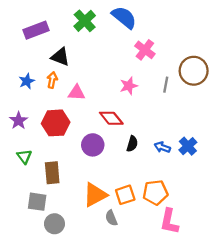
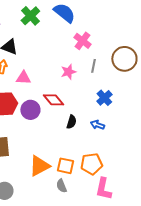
gray line: (166, 85) -> (93, 66), moved
purple circle: (93, 145) -> (30, 110), moved
blue cross: (188, 146) -> (104, 98), moved
orange square: (125, 195) -> (65, 166), turned 30
gray semicircle: (111, 218) -> (61, 186), moved

